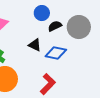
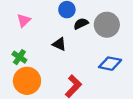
blue diamond: (56, 53) -> (110, 64), moved

